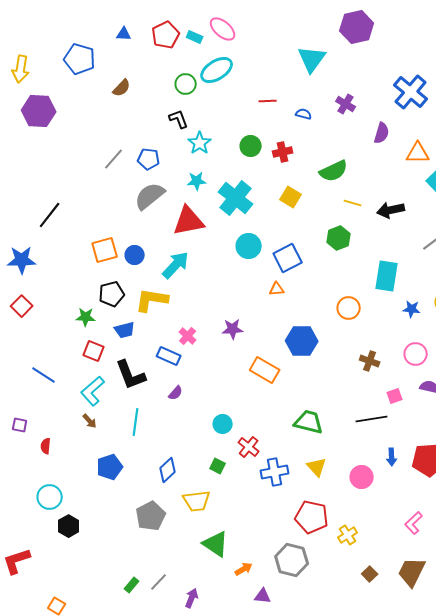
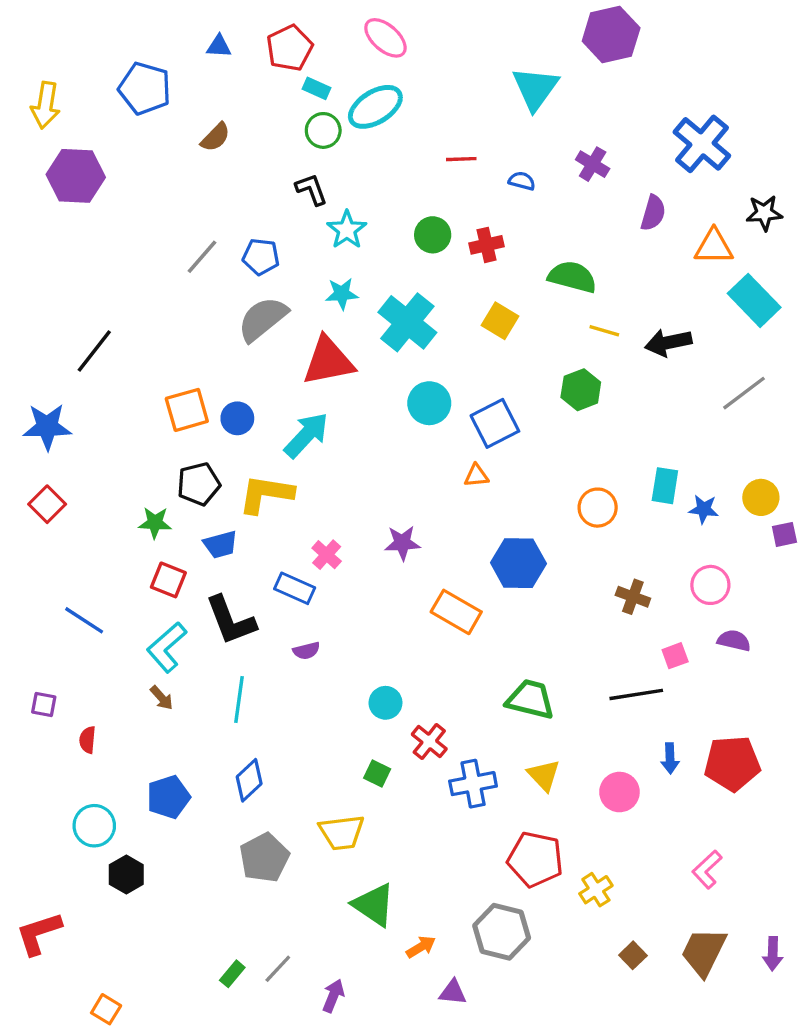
cyan rectangle: (195, 37) -> (316, 88), moved
green semicircle: (334, 171) -> (572, 277), turned -140
cyan rectangle: (387, 276) -> (665, 486), moved, size x0.7
purple semicircle: (176, 393) -> (306, 651), turned 35
blue pentagon: (110, 467) -> (168, 797), moved
blue diamond: (168, 470) -> (249, 780), moved

